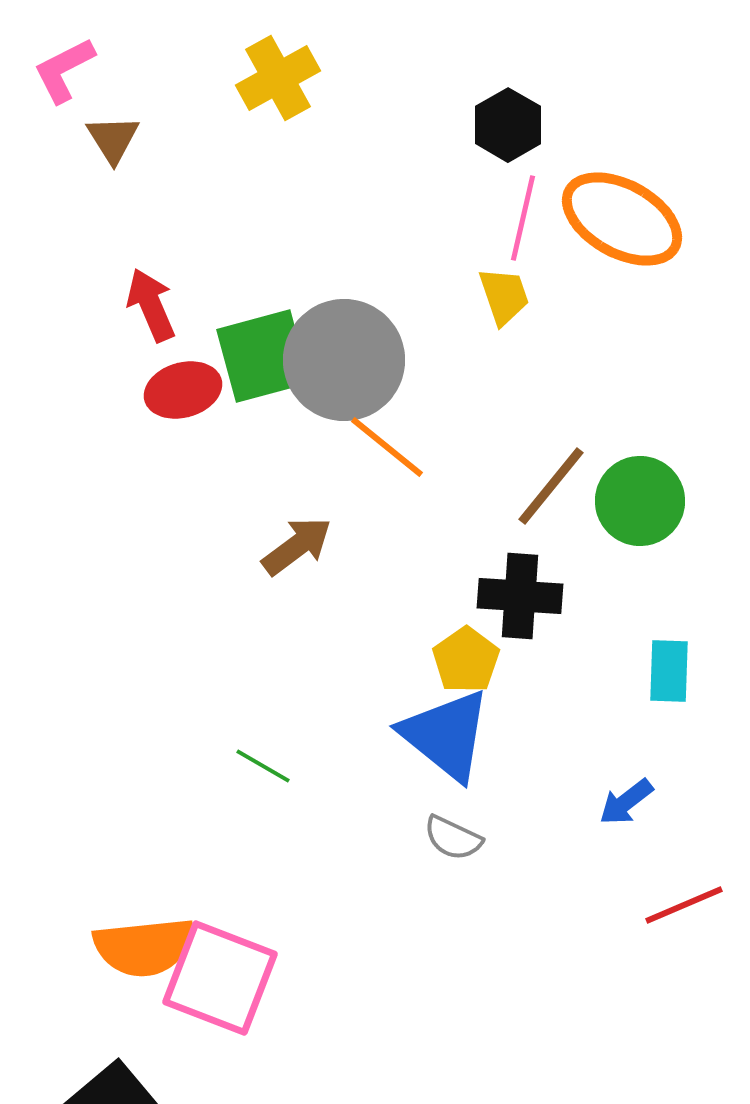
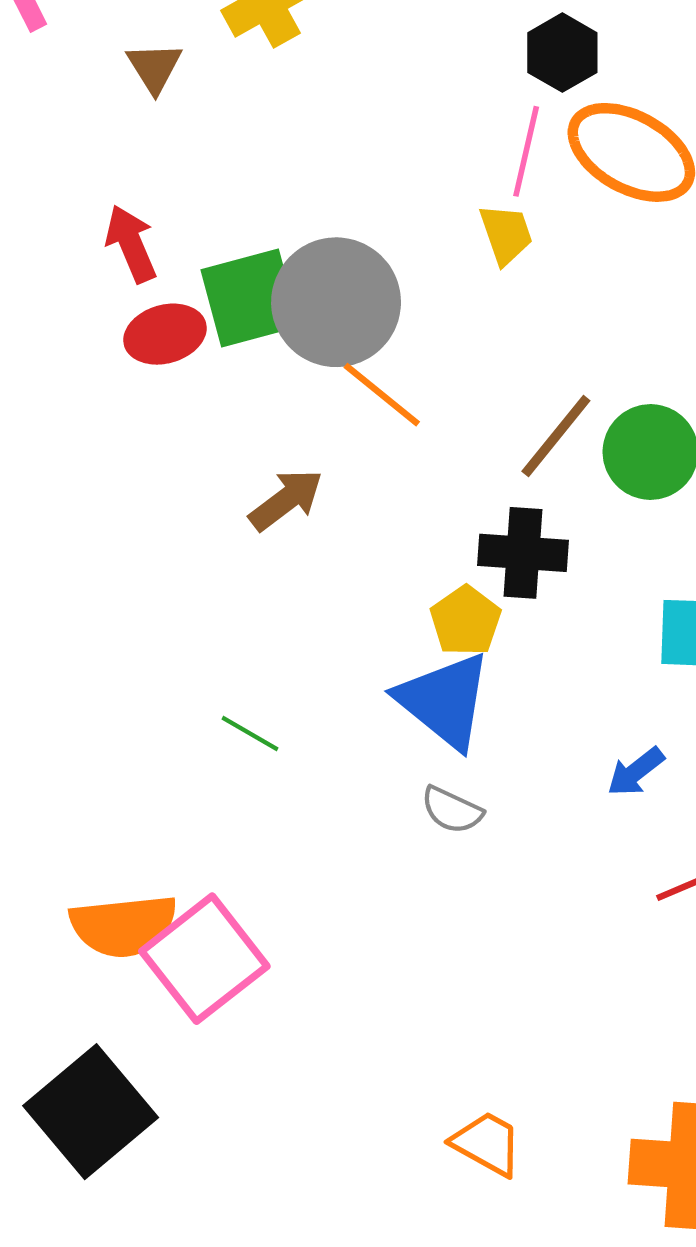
black hexagon: (508, 125) -> (562, 53), moved
brown triangle: (113, 139) -> (154, 67), moved
pink square: (220, 978) -> (204, 959), turned 31

